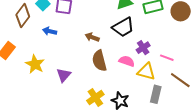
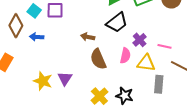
blue arrow: (50, 31) -> (37, 37), moved
pink semicircle: (127, 61) -> (125, 56), turned 91
yellow star: (35, 64) -> (43, 81), moved

